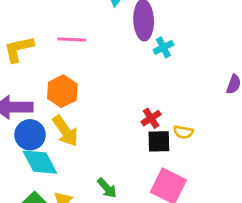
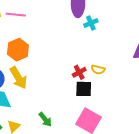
pink line: (72, 40) -> (16, 15), moved
yellow semicircle: (183, 132) -> (98, 70), moved

